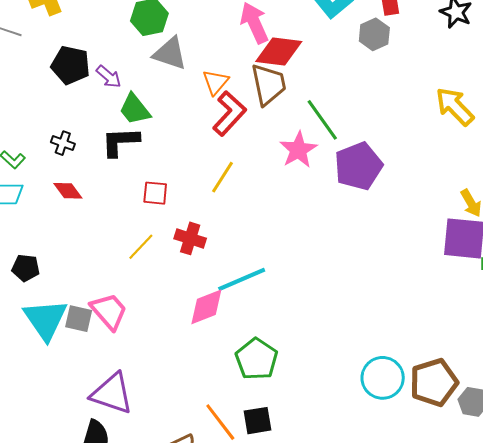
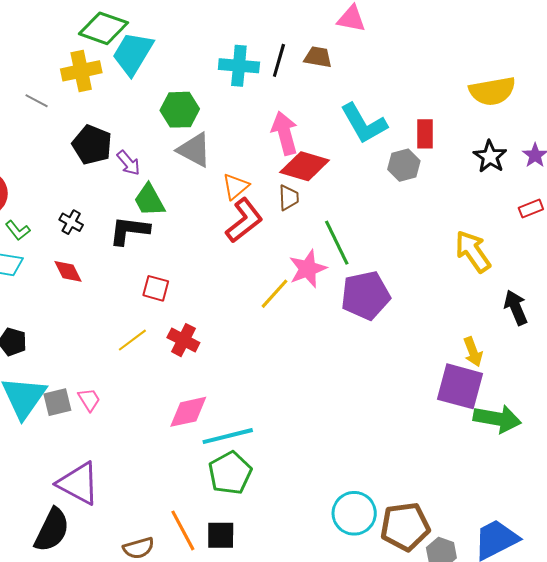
brown trapezoid: (268, 84) -> (289, 198), size x0.6
yellow line: (223, 177) -> (274, 294), moved
cyan line: (242, 279) -> (228, 436), moved
pink trapezoid: (109, 311) -> (89, 400), size x0.6
gray square: (79, 319) -> (57, 402), turned -36

